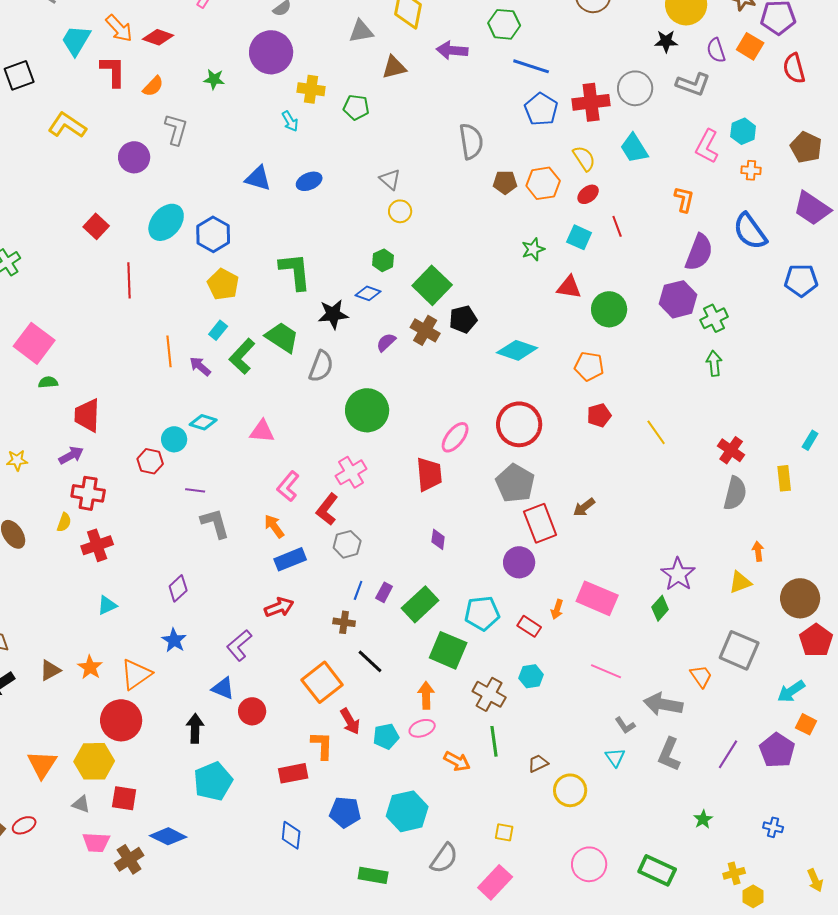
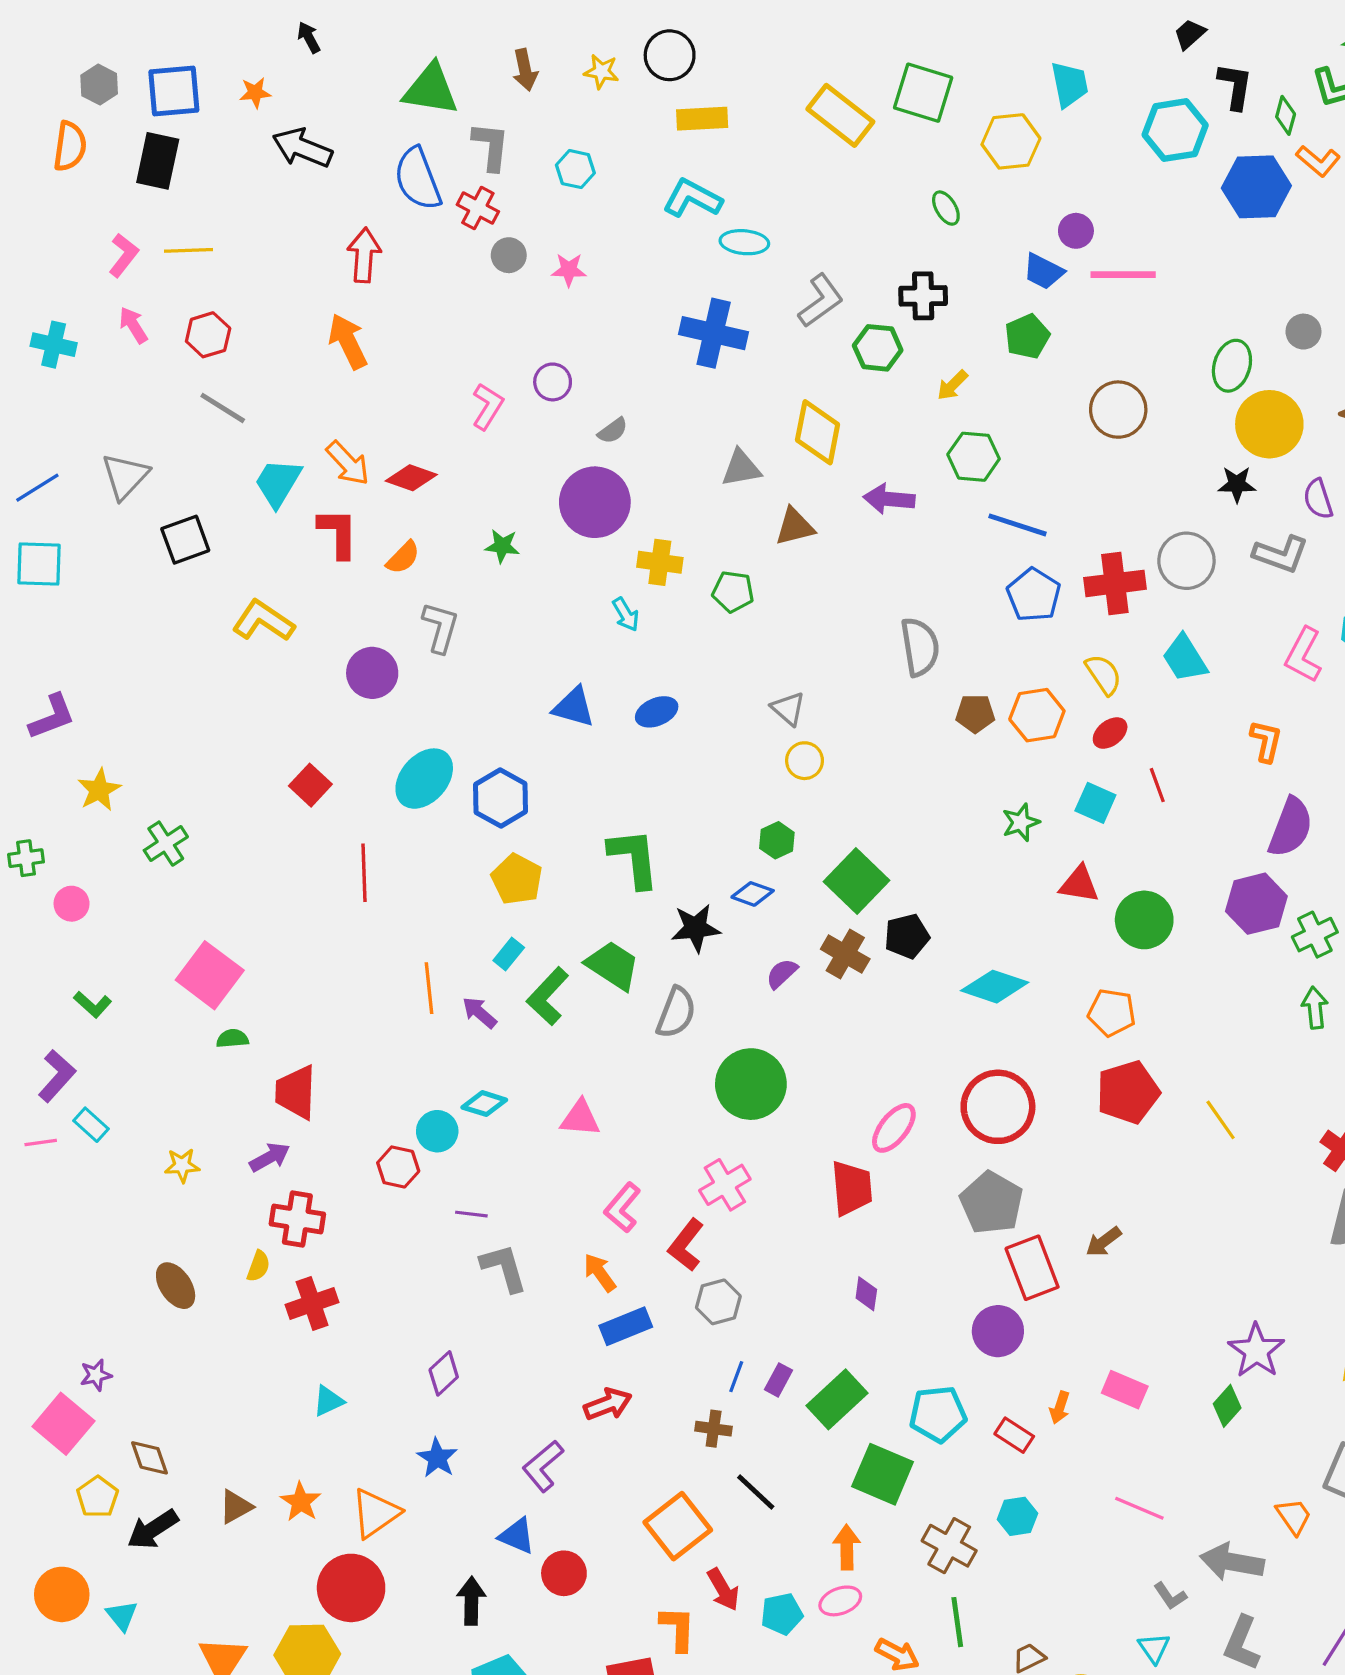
red pentagon: (599, 415) -> (1128, 1092), size x1.6
pink rectangle: (597, 598) -> (1125, 1390), size x0.7

